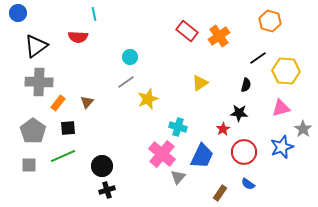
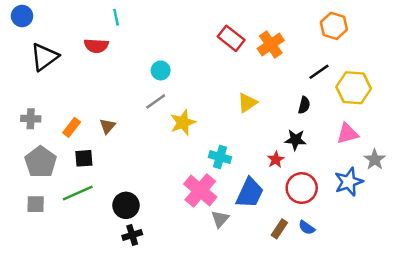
gray cross: (39, 82) -> (31, 119), moved, size x0.6
brown rectangle: (220, 193) -> (279, 229), moved

